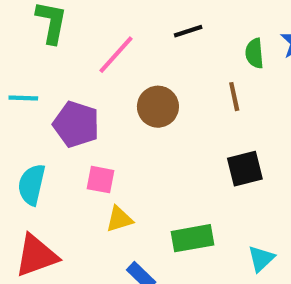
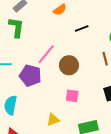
pink line: (116, 55) -> (46, 54), moved
pink square: (101, 180) -> (72, 96), moved

